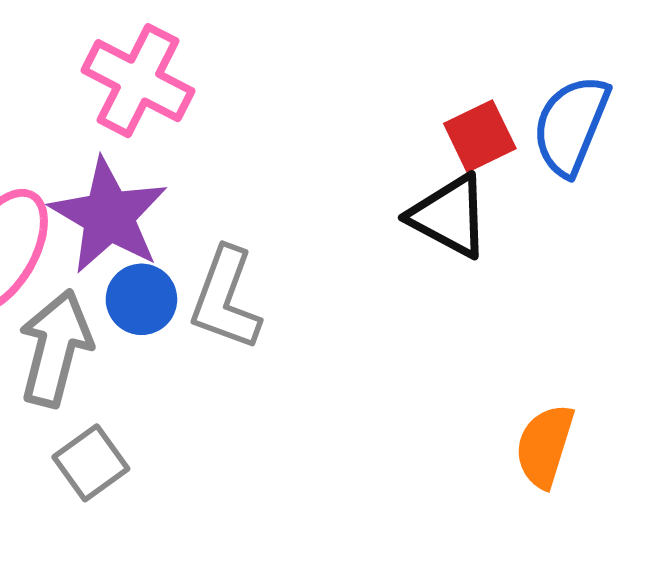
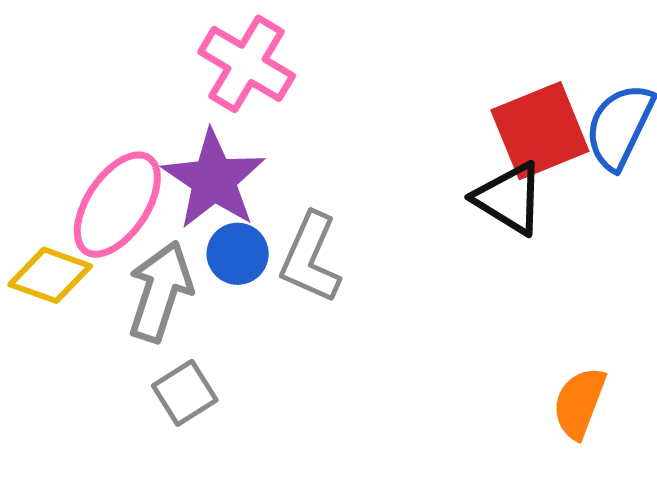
red square: (480, 136) -> (540, 131), size x1.6

